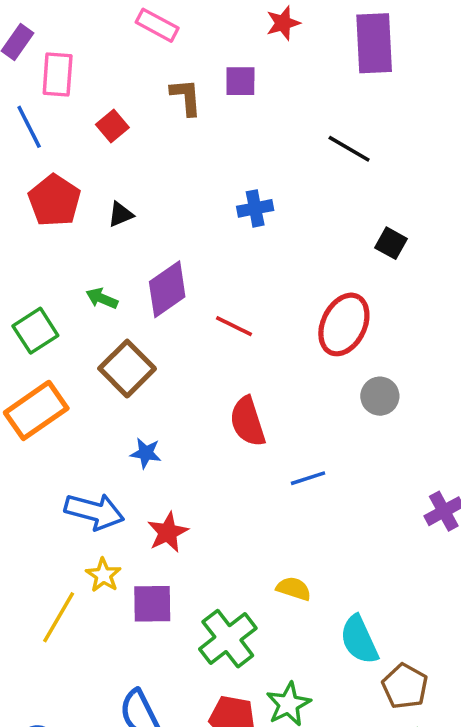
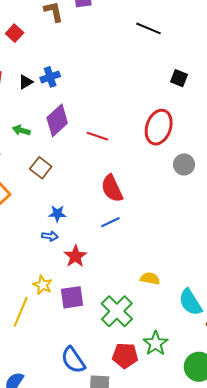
blue cross: (255, 208) -> (50, 77), moved
brown square: (127, 369) -> (41, 168), size x0.7
blue line: (308, 478) -> (110, 222), moved
blue arrow: (94, 512) -> (50, 236), moved, size x0.5

